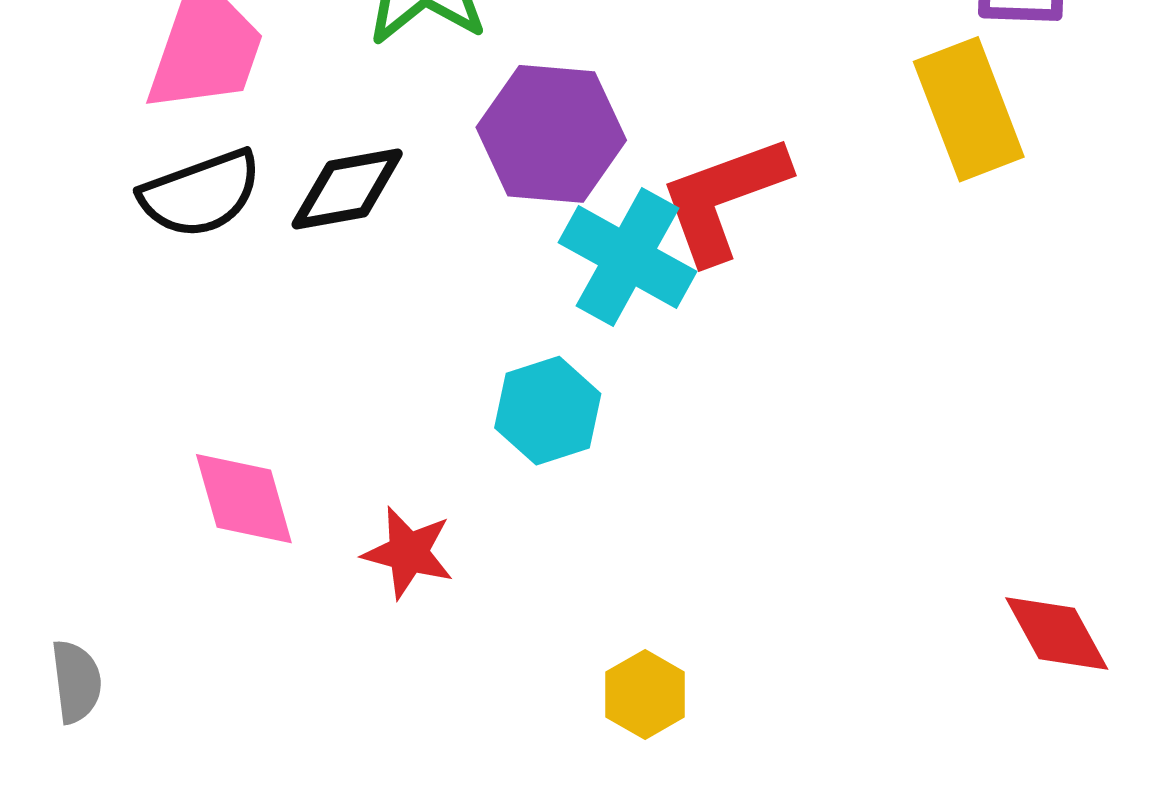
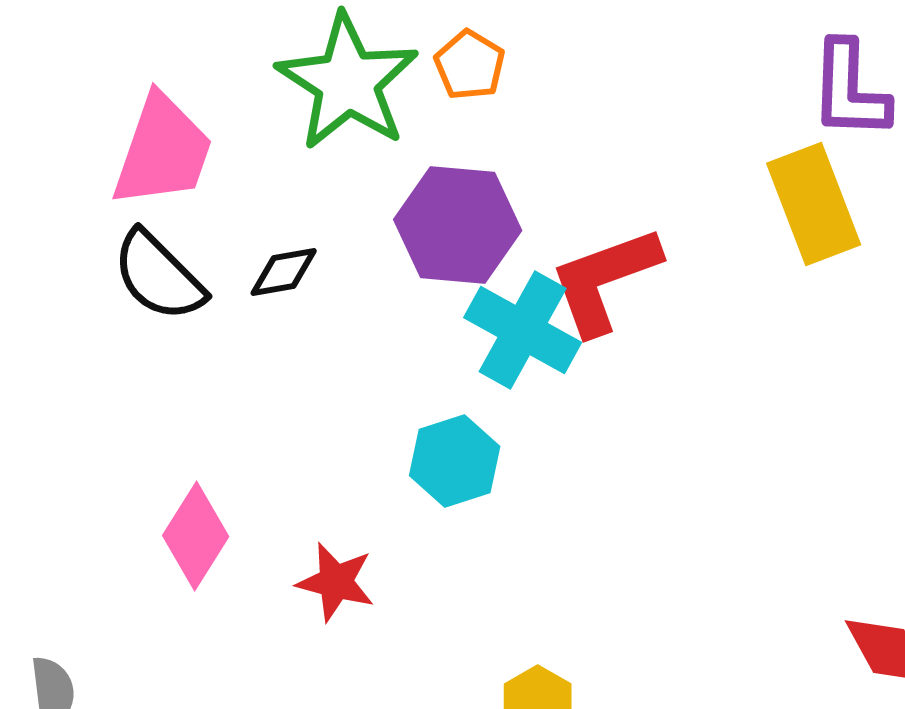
black diamond: (347, 189) -> (284, 272), size x0.7
black semicircle: (201, 194) -> (159, 276), turned 65
pink diamond: (244, 499) -> (196, 536), turned 48

